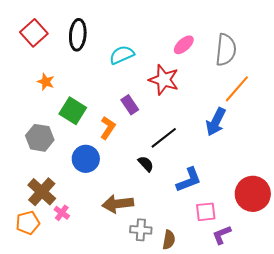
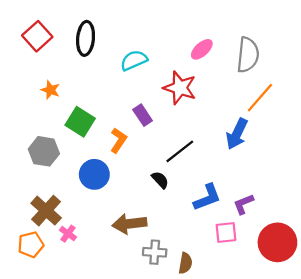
red circle: (253, 194) -> (277, 242), moved
purple L-shape: (222, 235) -> (243, 204), moved

